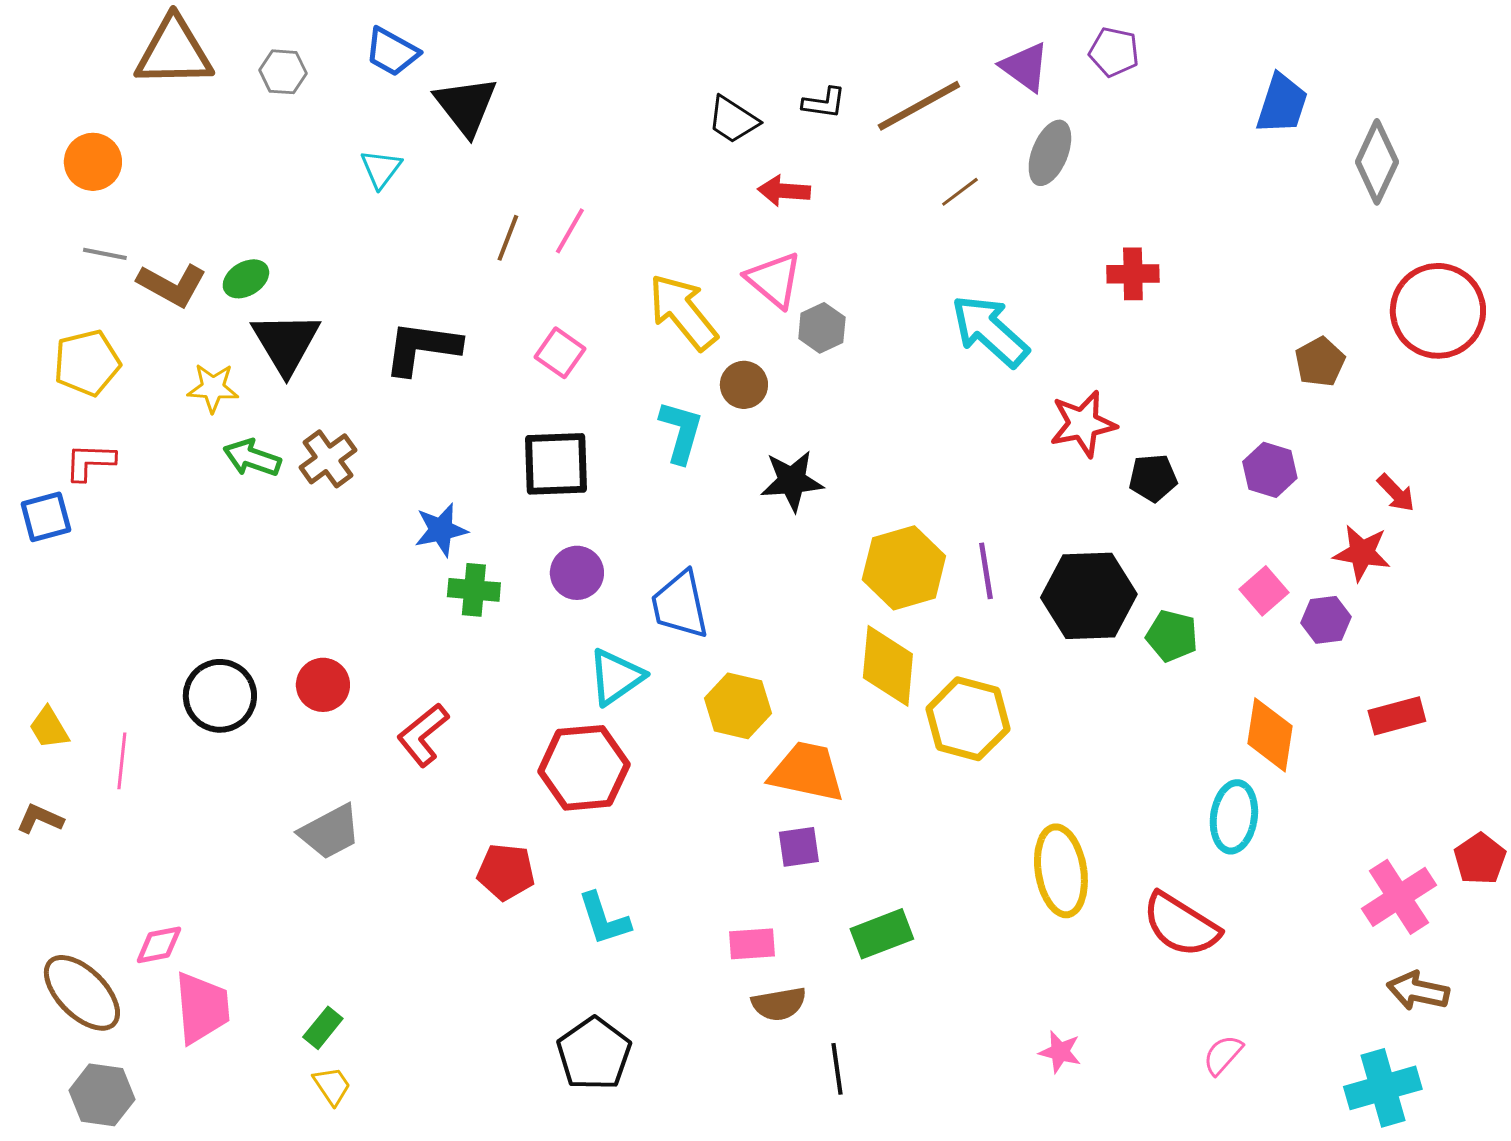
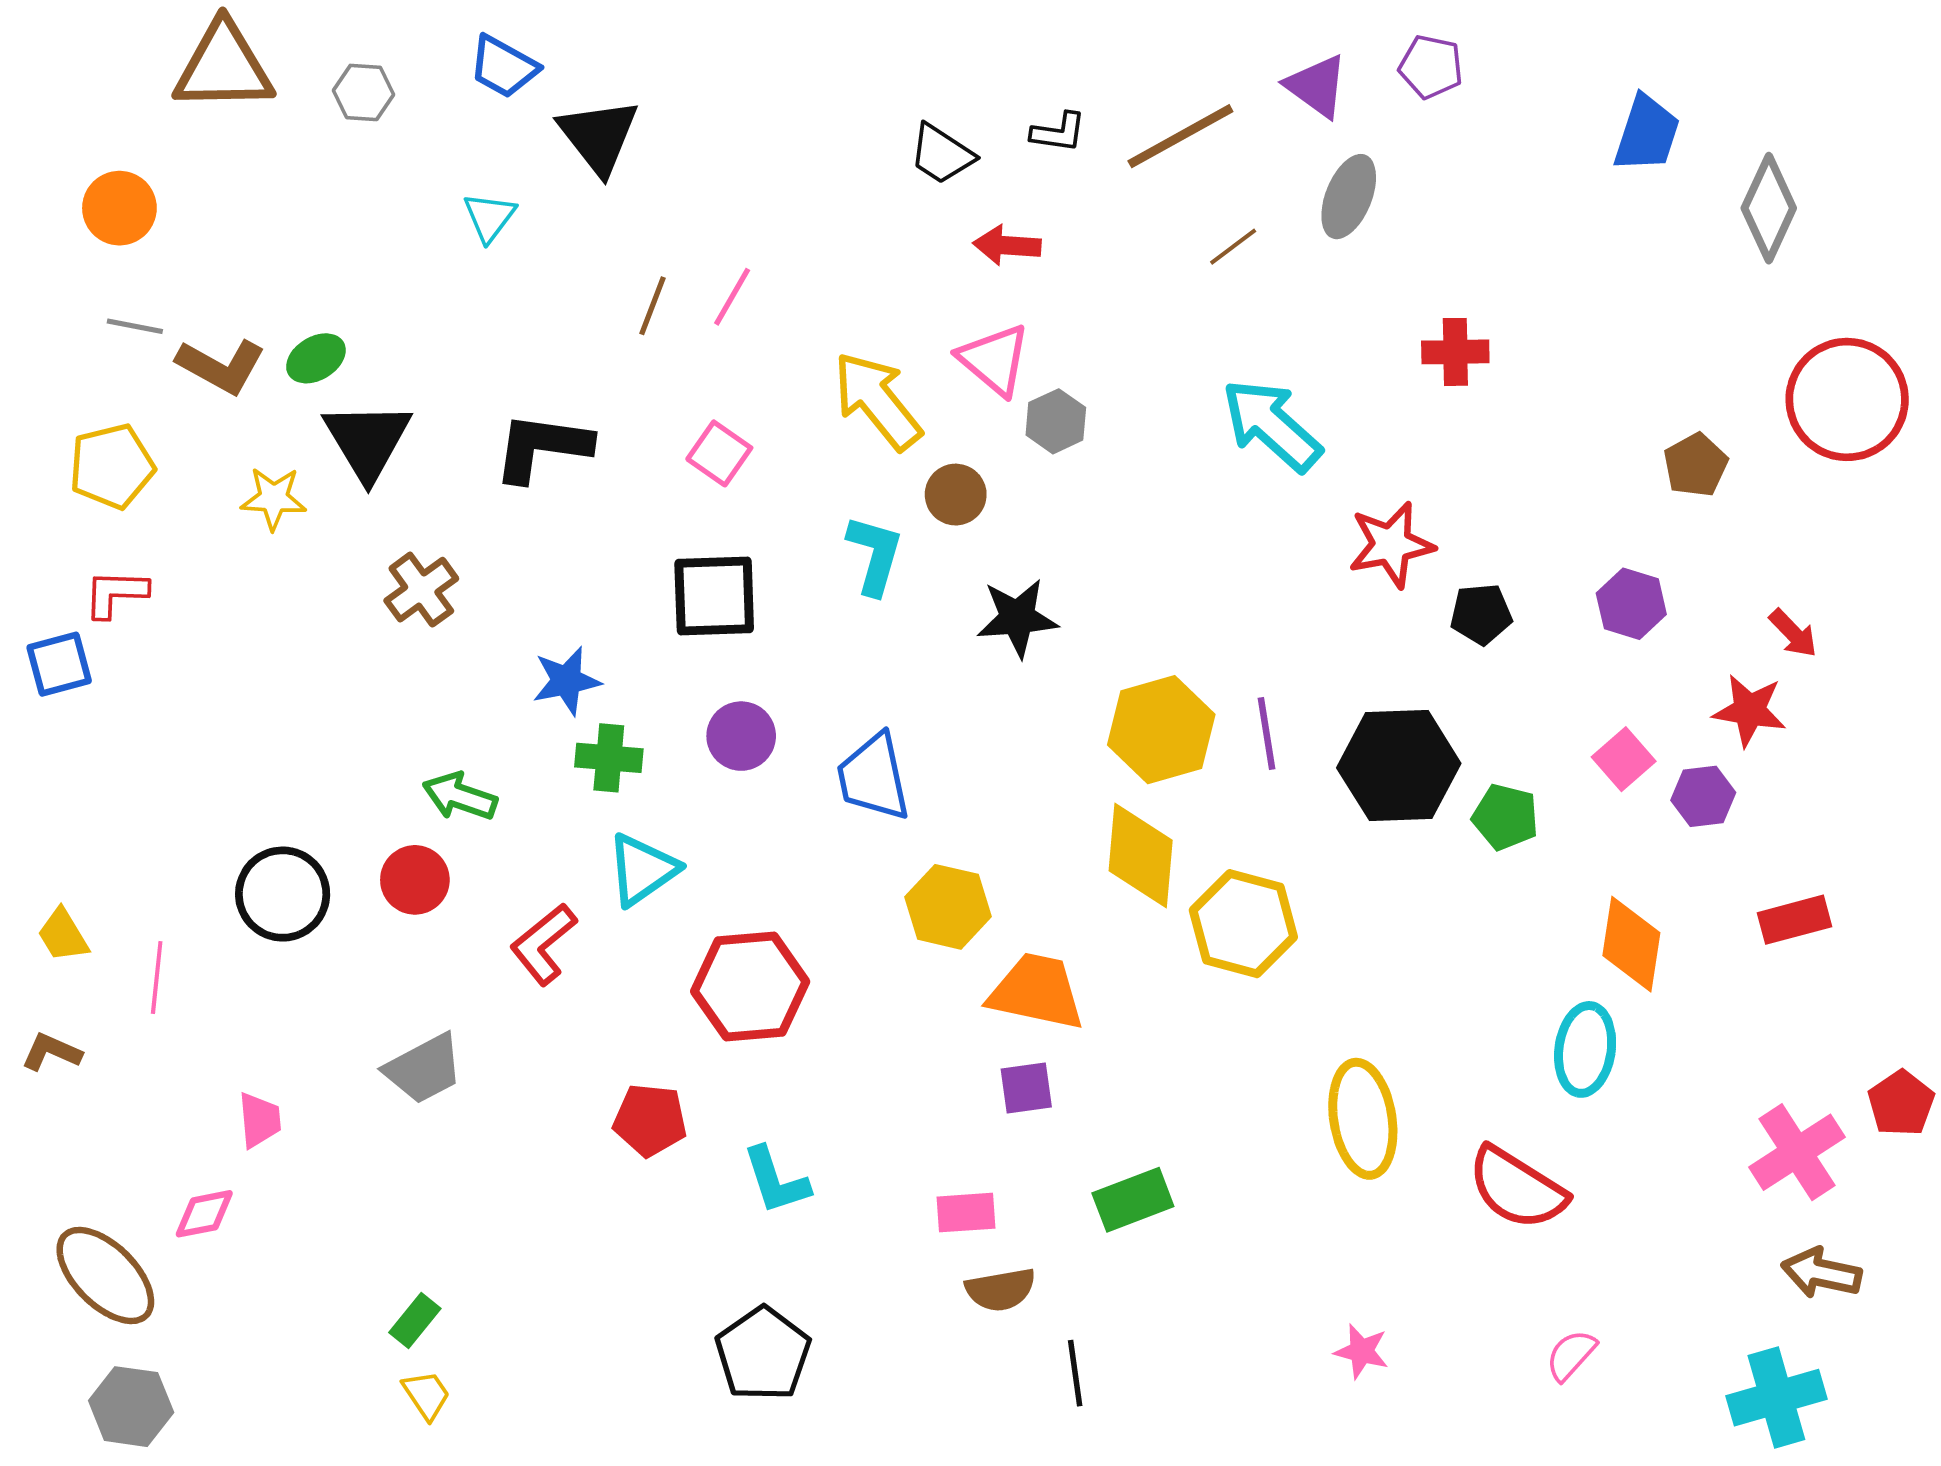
green arrow: (252, 458) -> (460, 796), moved
cyan triangle: (616, 677) -> (642, 870), moved
pink trapezoid: (202, 1008) -> (259, 1120), moved, size x0.6

